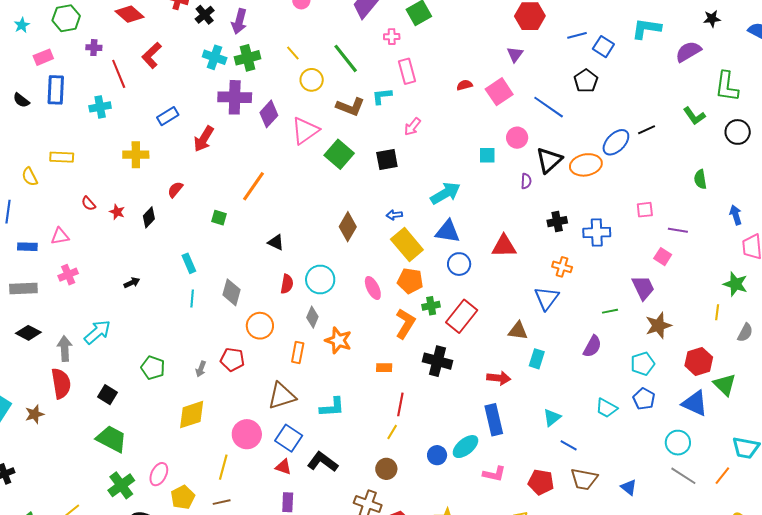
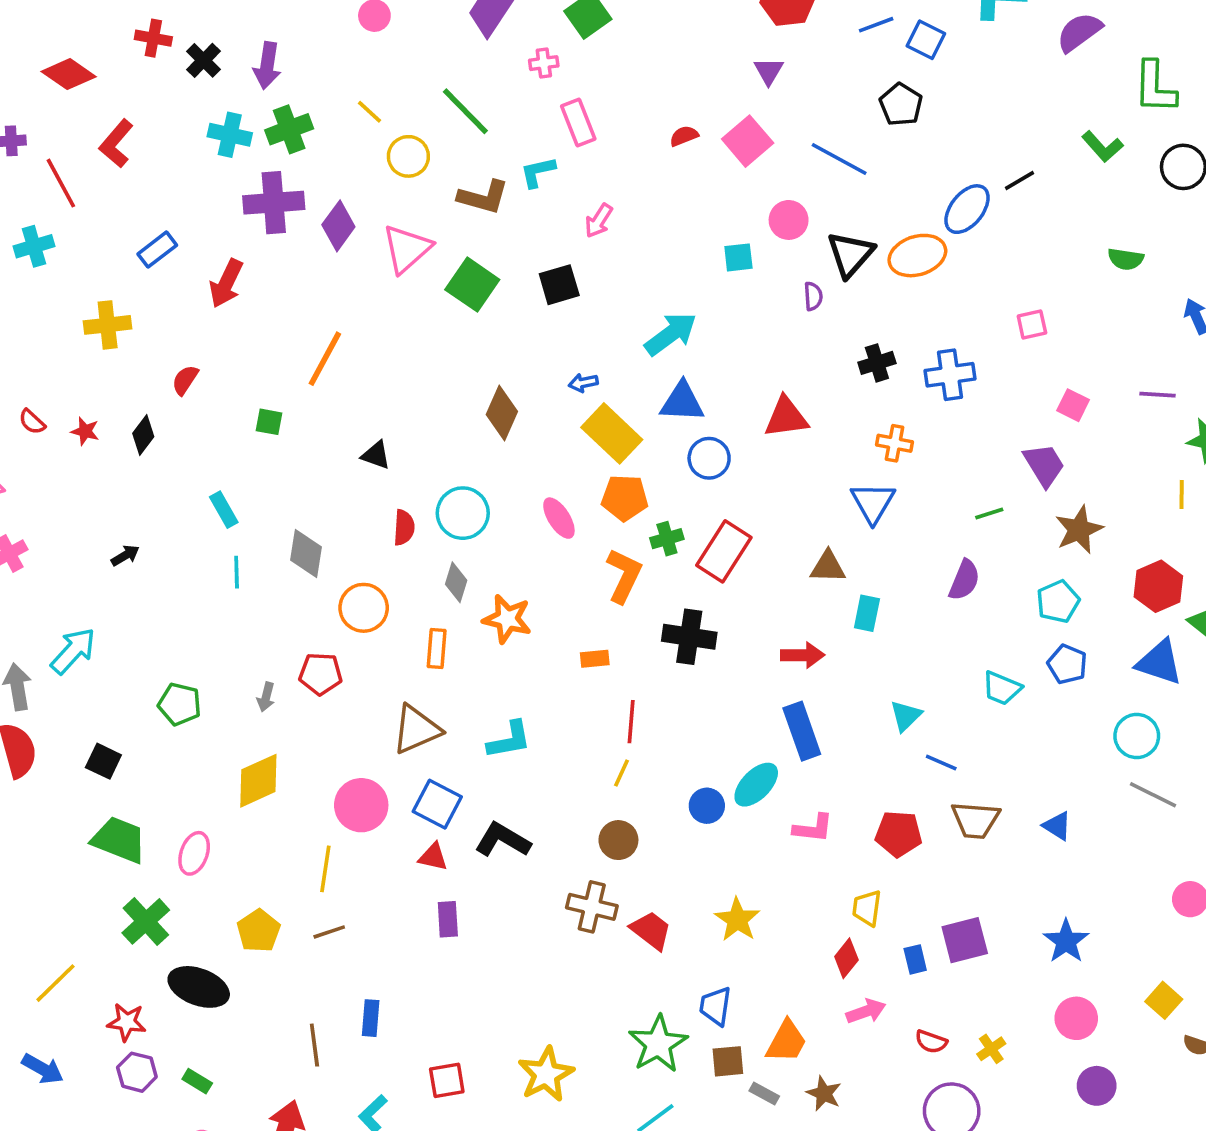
green semicircle: (700, 179) -> (1126, 259), turned -66
purple line: (678, 230) -> (1157, 395), moved
pink ellipse: (159, 474) -> (194, 853), moved

